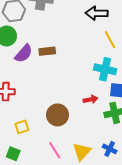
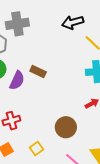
brown rectangle: (47, 51) -> (38, 71), turned 49

